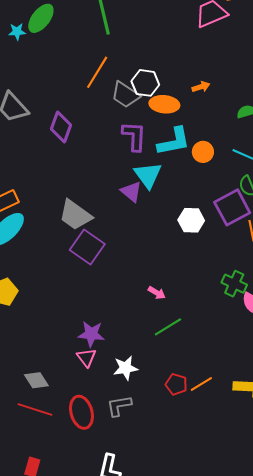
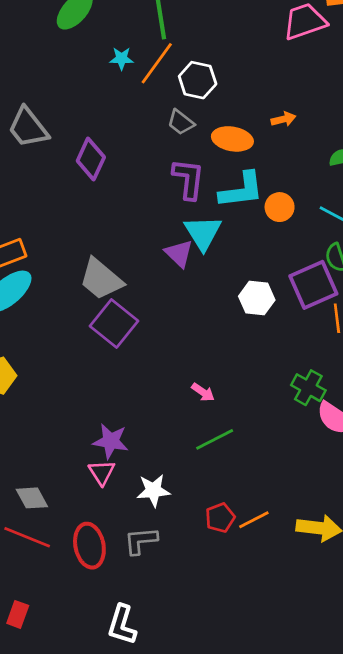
cyan star: (17, 32) -> (122, 58), moved
orange line: (97, 72) -> (157, 63), moved
white hexagon: (145, 83) -> (198, 80), moved
gray trapezoid: (125, 95) -> (181, 122), size x0.7
red pentagon: (176, 384) -> (220, 518), turned 30

